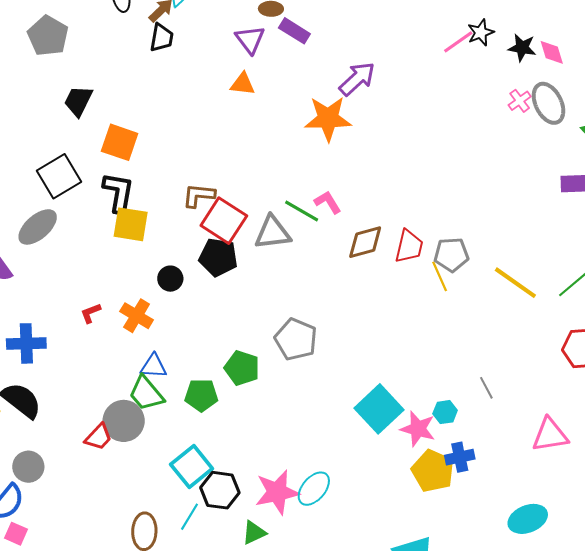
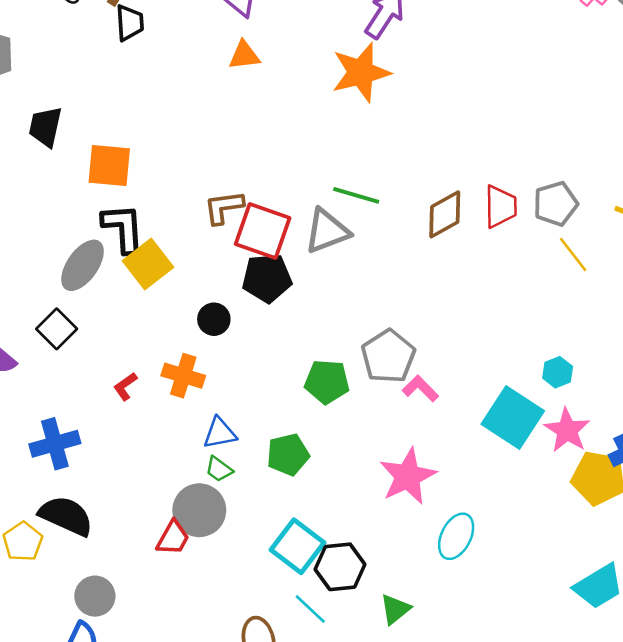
black square: (59, 176) -> (57, 329), moved, size x0.7
pink L-shape: (328, 202) -> (420, 389), moved
yellow square: (131, 224) -> (148, 264), turned -33
gray ellipse: (38, 227) -> (83, 265), moved
yellow line: (440, 276) -> (573, 254), moved
gray pentagon: (296, 339) -> (388, 356), turned 30
green pentagon: (242, 368) -> (327, 382), moved
green trapezoid: (146, 393) -> (219, 469), size x0.6
cyan hexagon: (445, 412) -> (558, 372), moved
pink star: (418, 429) -> (567, 430), turned 30
pink star: (277, 492) -> (408, 476), moved
cyan line: (189, 517) -> (310, 609), turned -64

